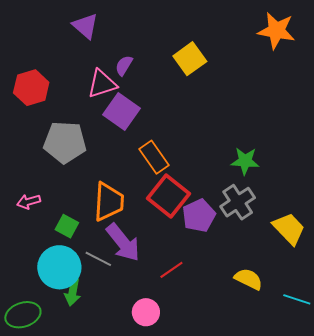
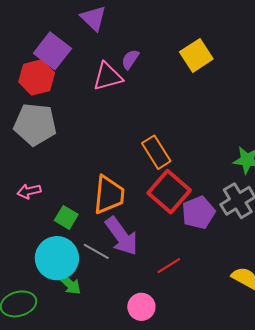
purple square: (121, 112) -> (52, 51), moved
gray pentagon: (65, 142) -> (35, 124), moved
green arrow: (73, 292) -> (69, 284), turned -60

